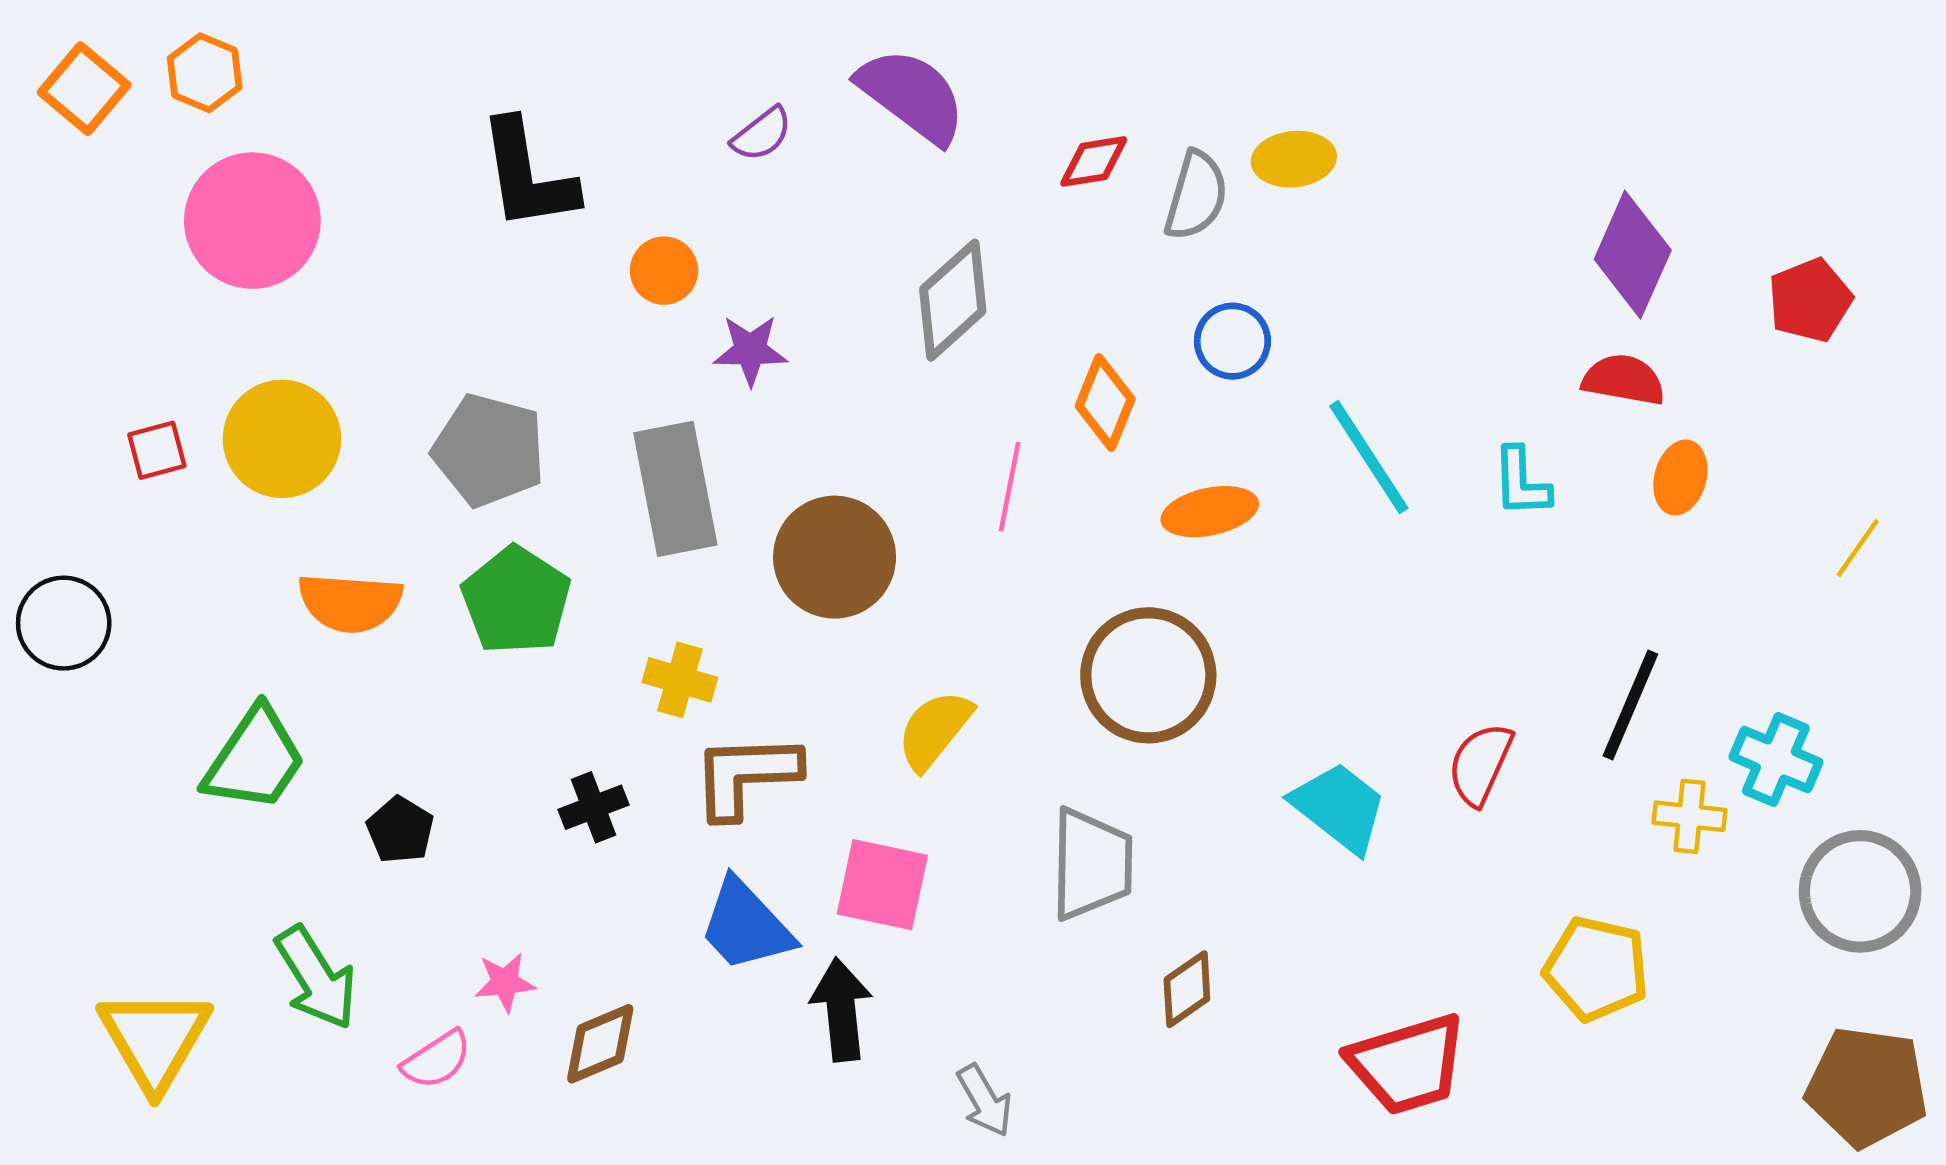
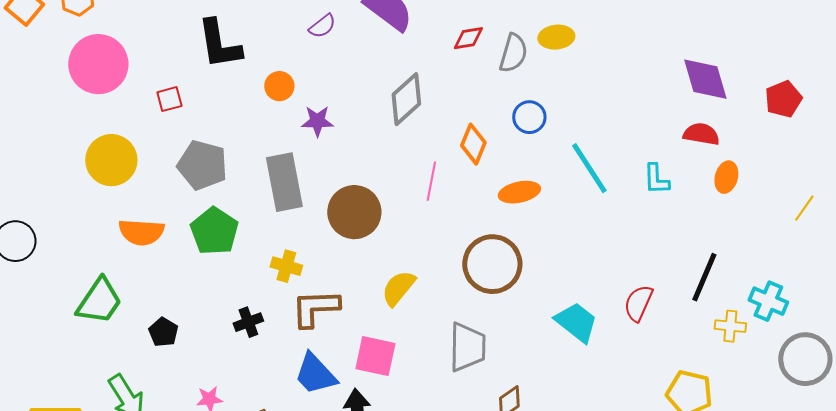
purple diamond: (1633, 255) -> (705, 79), turned -40
red square: (157, 450) -> (169, 99), moved

